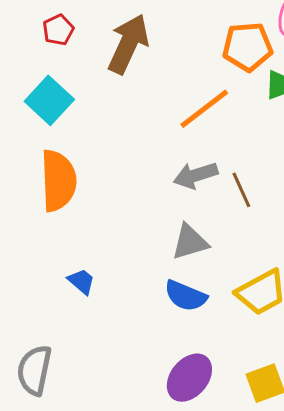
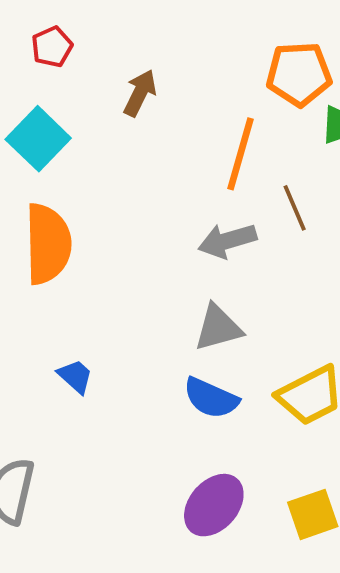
brown arrow: (128, 44) -> (140, 93), moved, size x0.6
orange line: (204, 109) -> (241, 154), turned -38
brown line: (241, 190) -> (295, 208), moved

